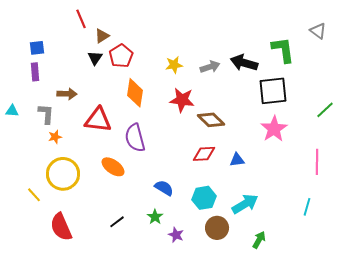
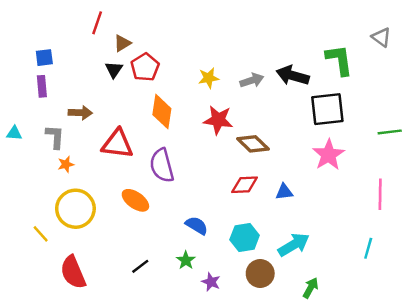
red line: (81, 19) -> (97, 23), turned 42
green line: (325, 110) -> (390, 132), turned 36

